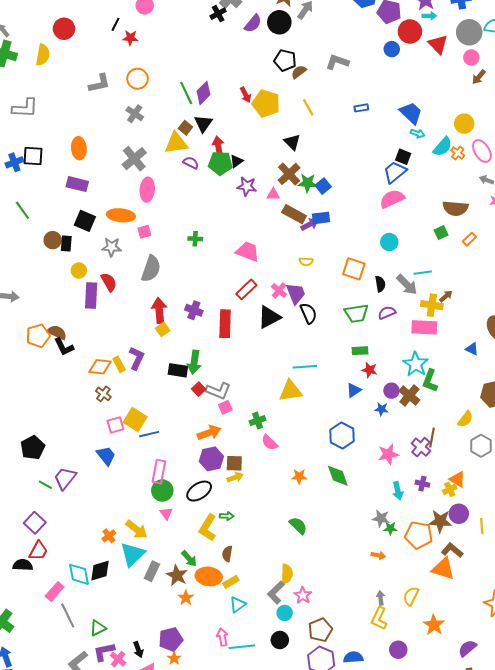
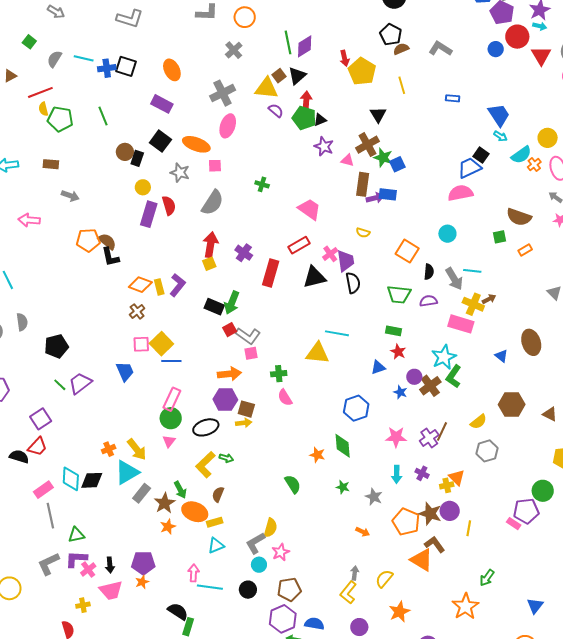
orange ellipse: (79, 148) -> (172, 70), turned -35
brown rectangle: (294, 214) -> (363, 184), turned 55
orange star: (299, 477) -> (317, 455), moved
green star: (390, 528) -> (343, 487), moved

